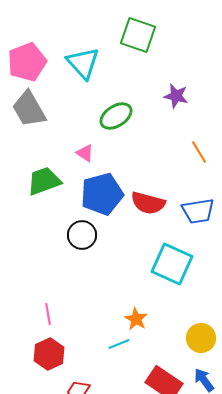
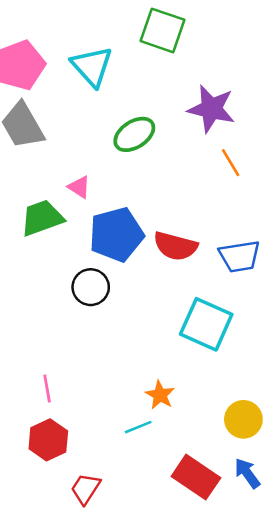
purple star: (176, 96) -> (211, 109), size x1.5
orange line: (199, 152) -> (231, 163), moved
pink triangle: (85, 153) -> (79, 187), moved

